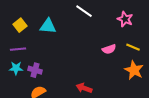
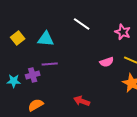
purple line: (18, 49) -> (50, 64), moved
purple cross: (35, 70) -> (33, 75), moved, turned -32

